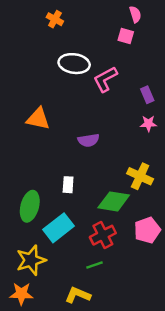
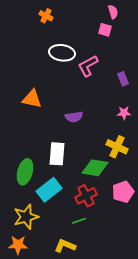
pink star: (148, 123) -> (124, 113), moved
white rectangle: (68, 185) -> (57, 154), size x1.6

